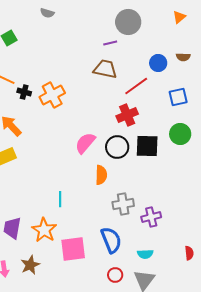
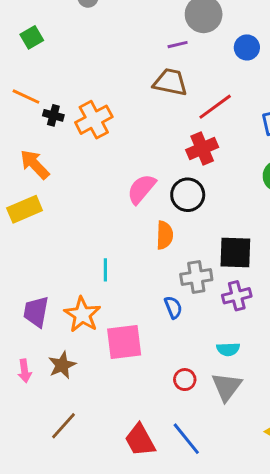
blue circle: (158, 63) -> (247, 47), moved
black square: (147, 146) -> (235, 252), moved
blue semicircle: (111, 240) -> (173, 307), moved, size x0.6

